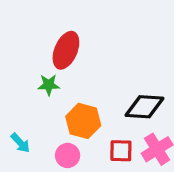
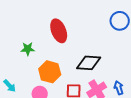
red ellipse: (66, 50) -> (59, 31), moved, turned -45

